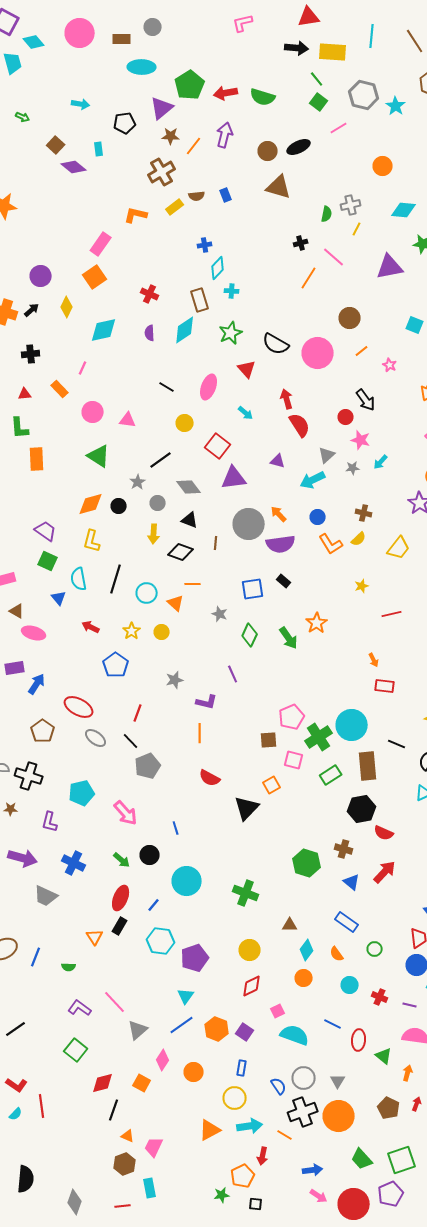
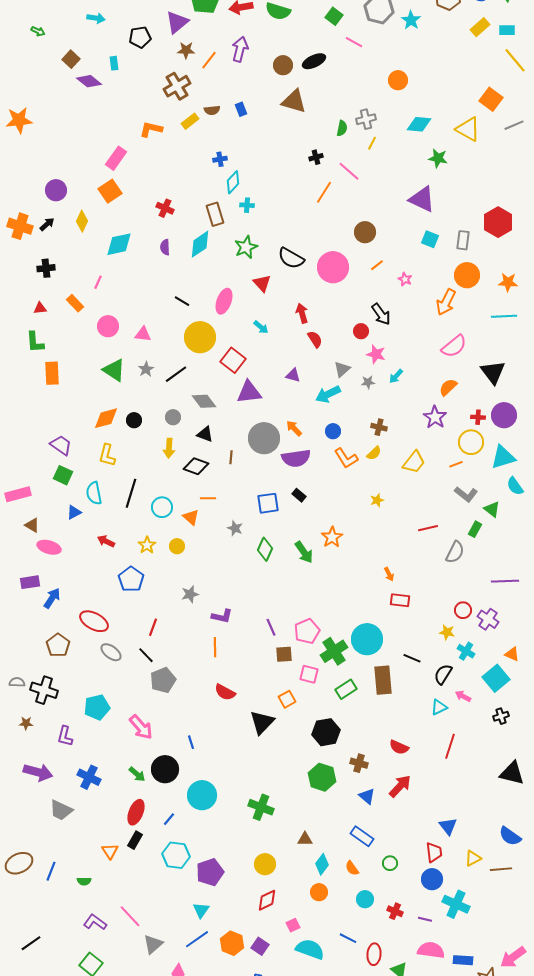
pink line: (339, 128) -> (354, 42), turned 60
purple triangle: (390, 267) -> (422, 199), moved, turned 36
yellow circle: (185, 423) -> (200, 337), size x1.8
red semicircle: (300, 425) -> (315, 339), size x0.7
gray star: (138, 482) -> (146, 369), moved
blue triangle: (59, 598) -> (74, 512), turned 42
red line: (392, 614) -> (428, 528), moved
purple line: (233, 674) -> (271, 627), moved
black hexagon: (362, 809) -> (326, 732), moved
black circle: (150, 855) -> (165, 769), size x1.4

